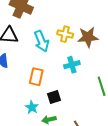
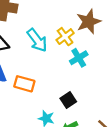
yellow cross: (65, 34) -> (65, 37), moved, turned -35
orange rectangle: (36, 77) -> (24, 84), moved, turned -72

